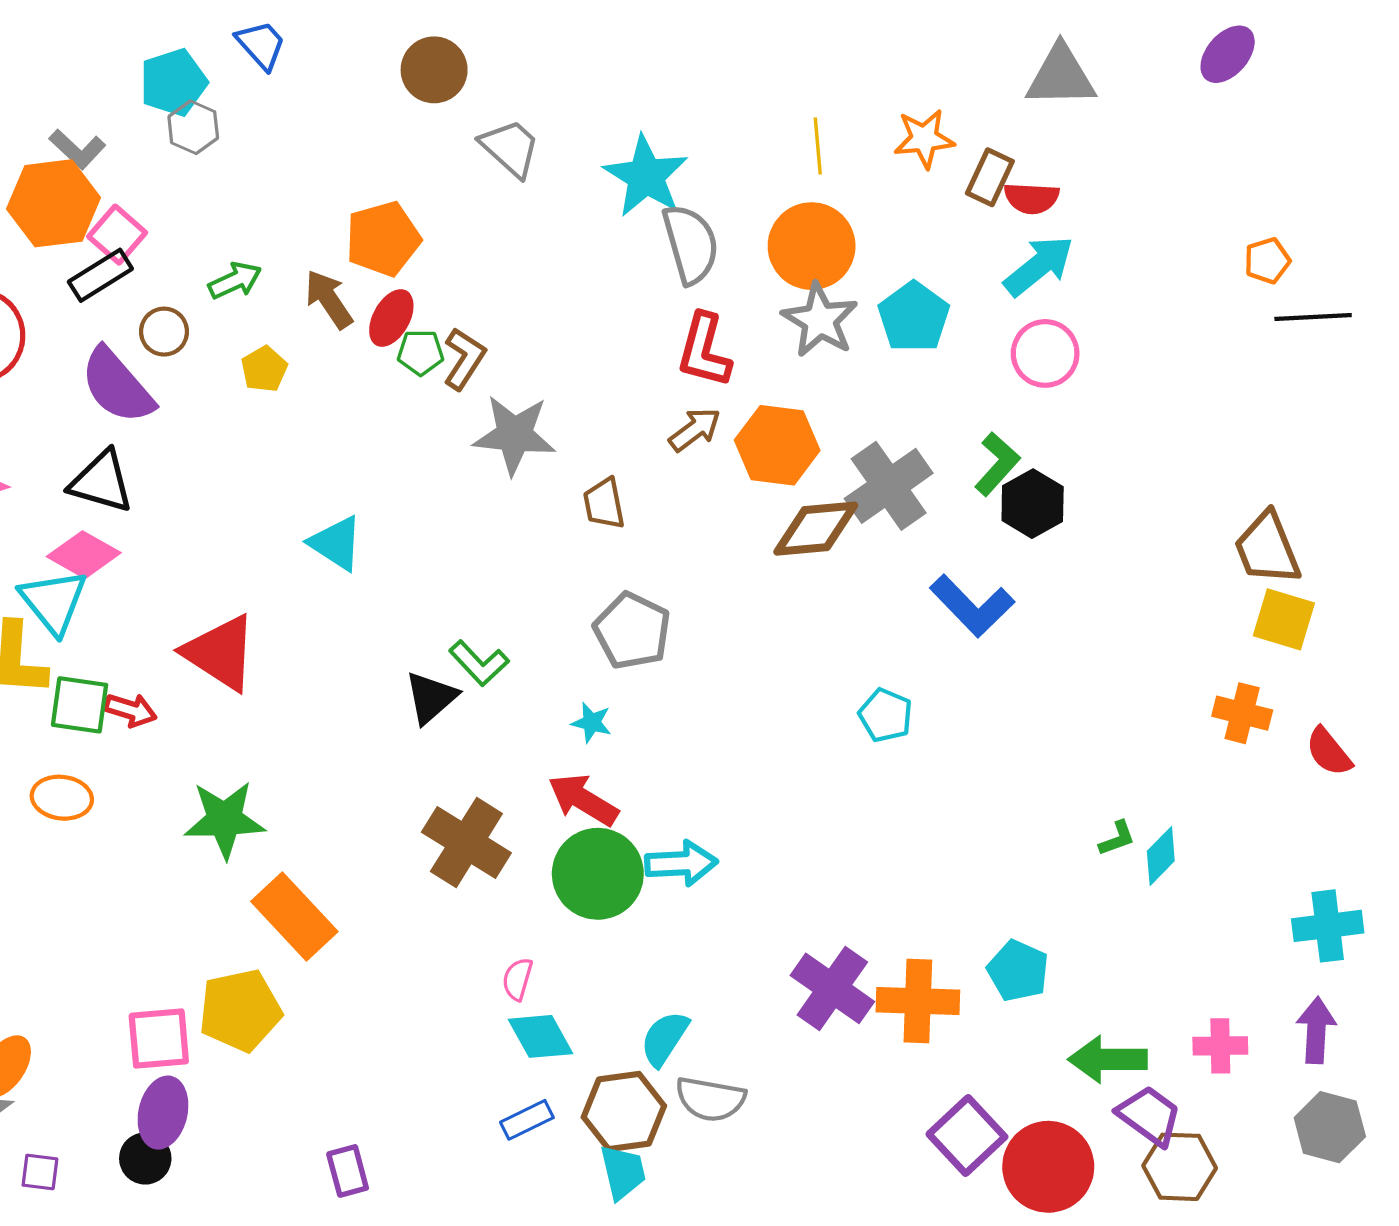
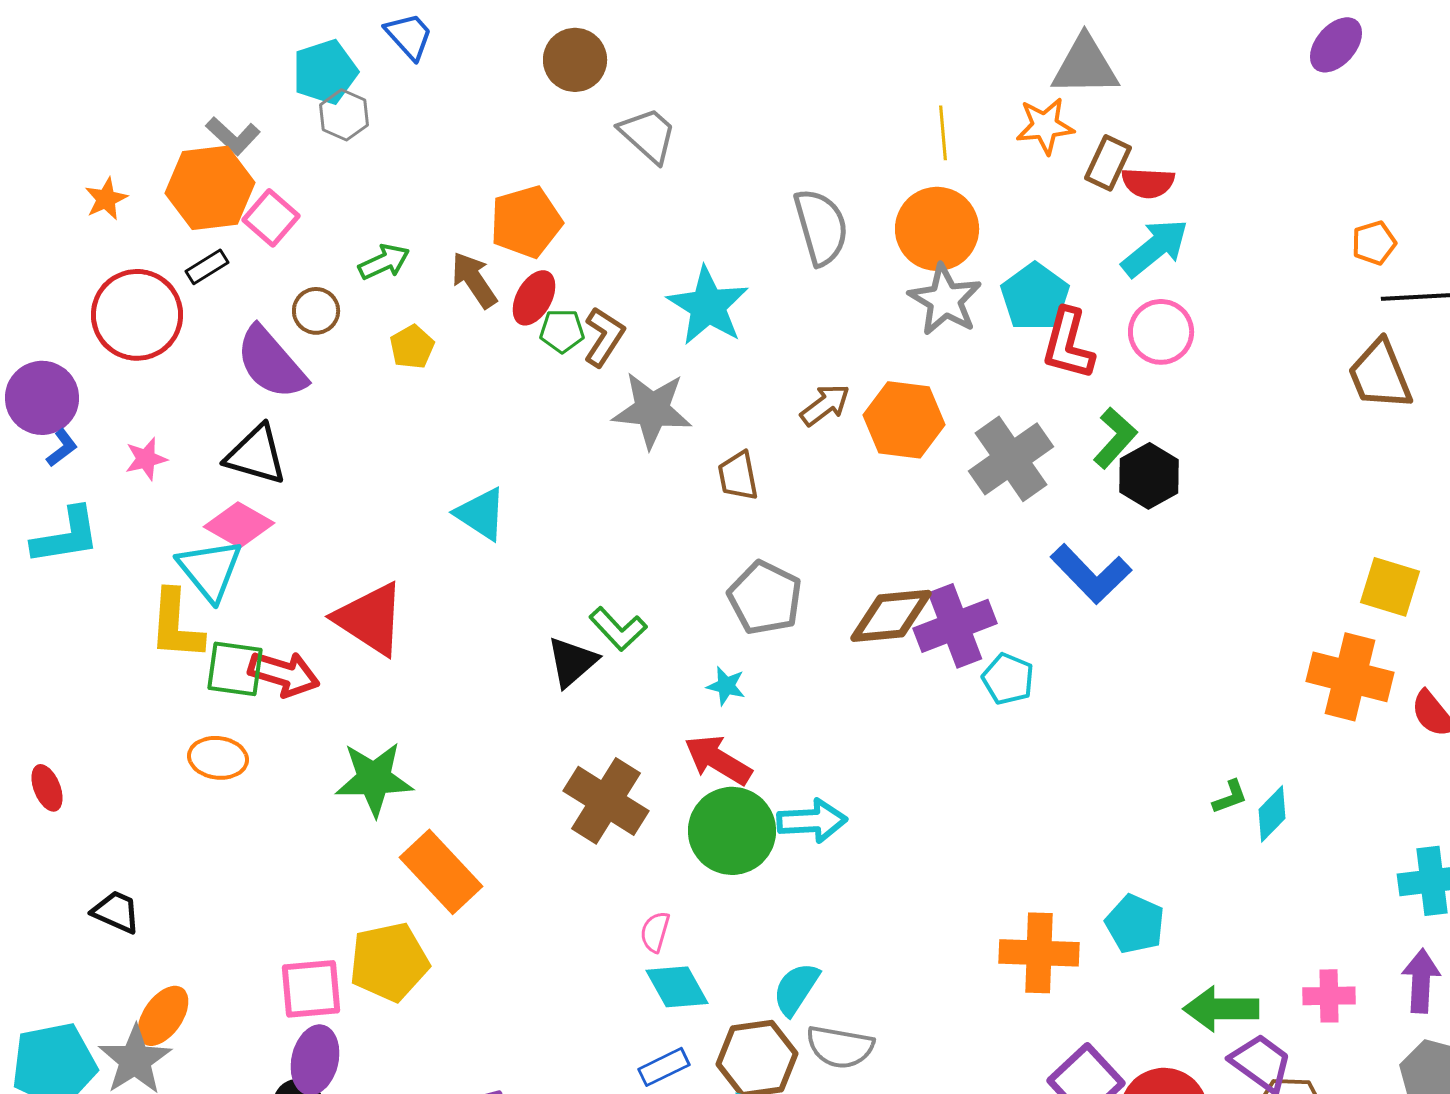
gray triangle: (1061, 76) -> (1085, 66), moved
cyan star: (646, 176) -> (708, 306), moved
black rectangle: (100, 275) -> (207, 267), moved, size x0.7
red L-shape: (704, 350) -> (1068, 344), moved
brown diamond: (816, 529) -> (891, 616), moved
brown trapezoid: (1267, 548) -> (1380, 375), moved
red arrow: (131, 710) -> (284, 674), size x1.4
orange cross: (1242, 713) -> (1350, 677), size x1.5
purple cross: (832, 988) -> (955, 626), moved, turned 34

